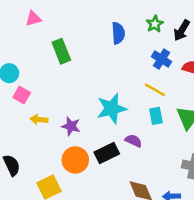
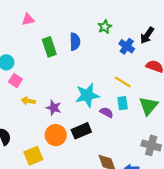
green star: (155, 24) -> (105, 27), moved
blue semicircle: (118, 33) -> (75, 42), moved
blue cross: (161, 59) -> (127, 46), moved
purple semicircle: (133, 141) -> (106, 112), moved

